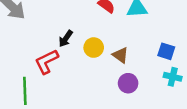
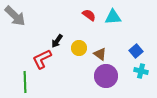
blue square: (166, 51) -> (136, 51), turned 32
purple circle: (128, 83) -> (106, 76), size x1.5

